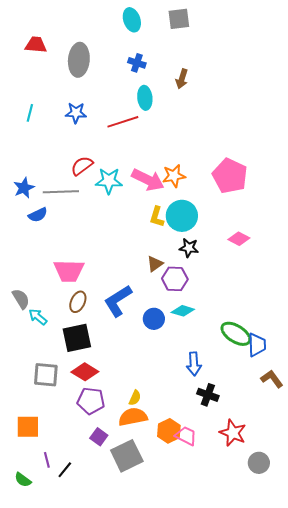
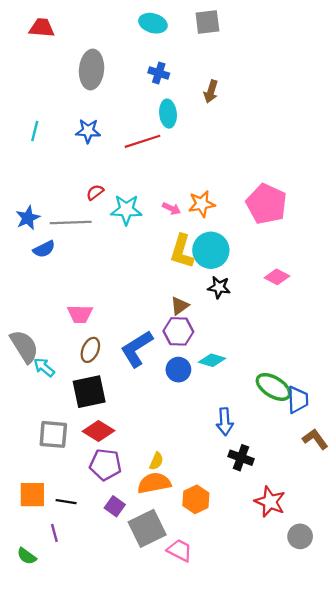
cyan ellipse: (132, 20) -> (153, 23), turned -55
red trapezoid: (36, 45) -> (42, 28), moved
red semicircle: (82, 166) -> (95, 192), size x0.7
pink arrow: (148, 180) -> (171, 209), size x0.5
yellow L-shape: (157, 217) -> (182, 251), size x1.4
pink trapezoid: (69, 271) -> (80, 314), size x0.7
purple hexagon: (175, 279) -> (178, 331), moved
gray semicircle: (21, 299) -> (24, 346), size x1.4
pink trapezoid: (186, 436) -> (180, 550), moved
black line: (65, 470) -> (66, 502), moved, turned 60

